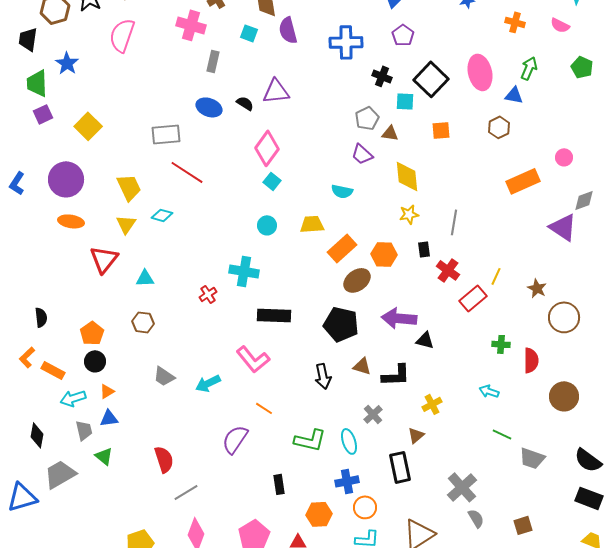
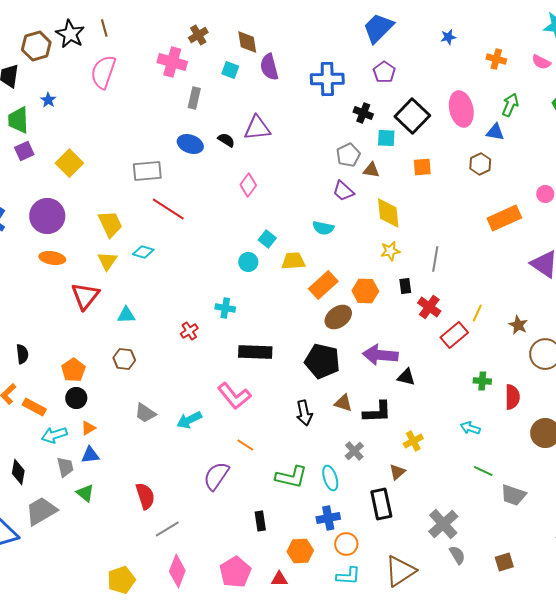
blue star: (67, 63) -> (48, 100), size x0.7
pink diamond: (267, 148) -> (248, 185), size x0.7
cyan square: (272, 181) -> (267, 239), moved
cyan cross: (244, 271) -> (225, 308), size x0.7

